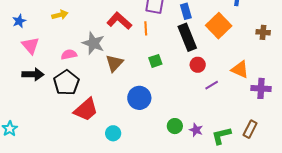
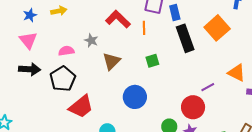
blue rectangle: (186, 11) -> (175, 12), moved
blue star: (19, 21) -> (30, 15), moved
gray star: (93, 43) -> (91, 40), size x0.6
red circle: (198, 65) -> (193, 107), moved, size x1.5

